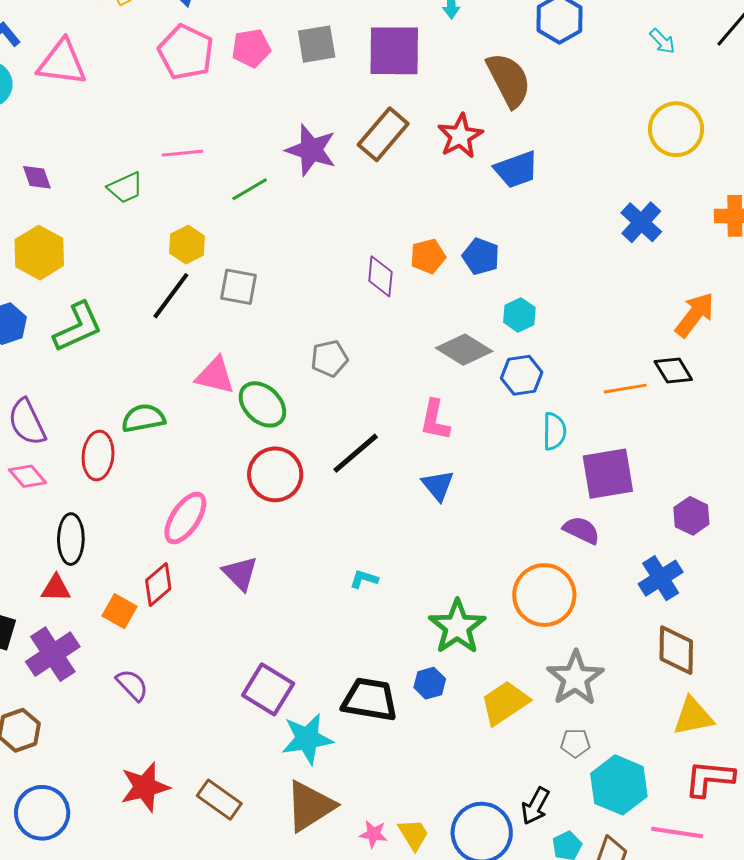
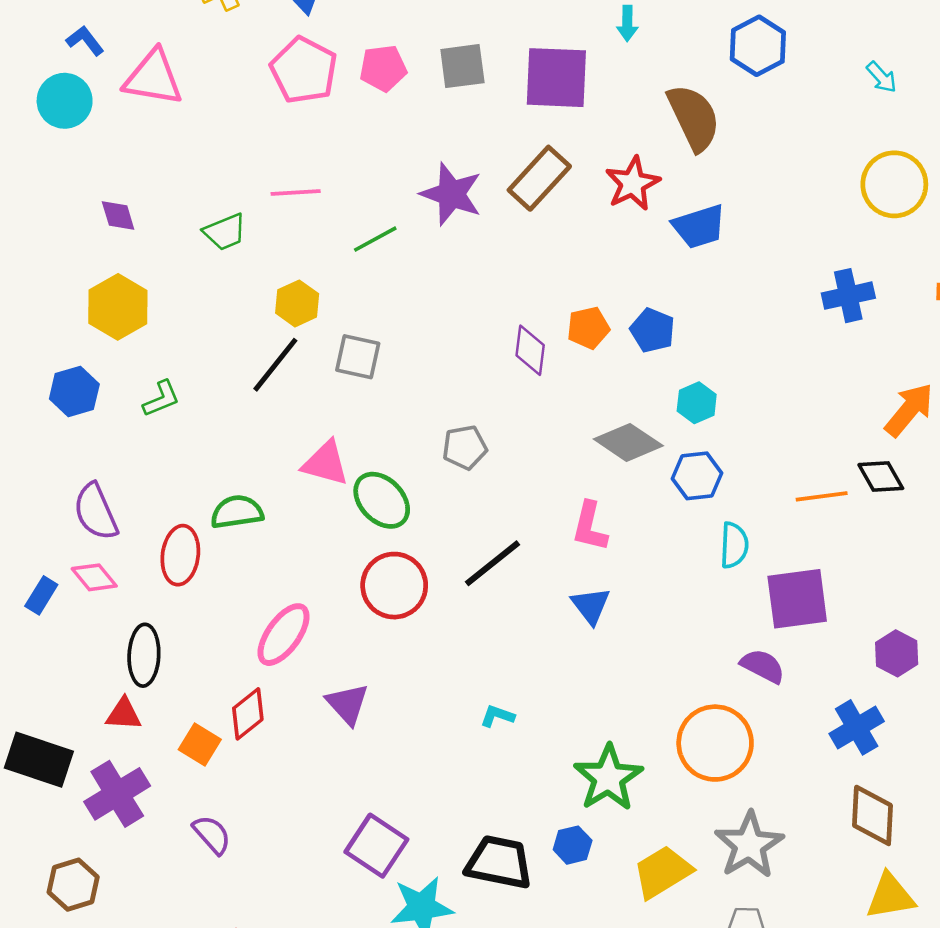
blue cross: (641, 222) -> (848, 296), turned 33
green L-shape: (78, 327) -> (161, 399), size x0.6

